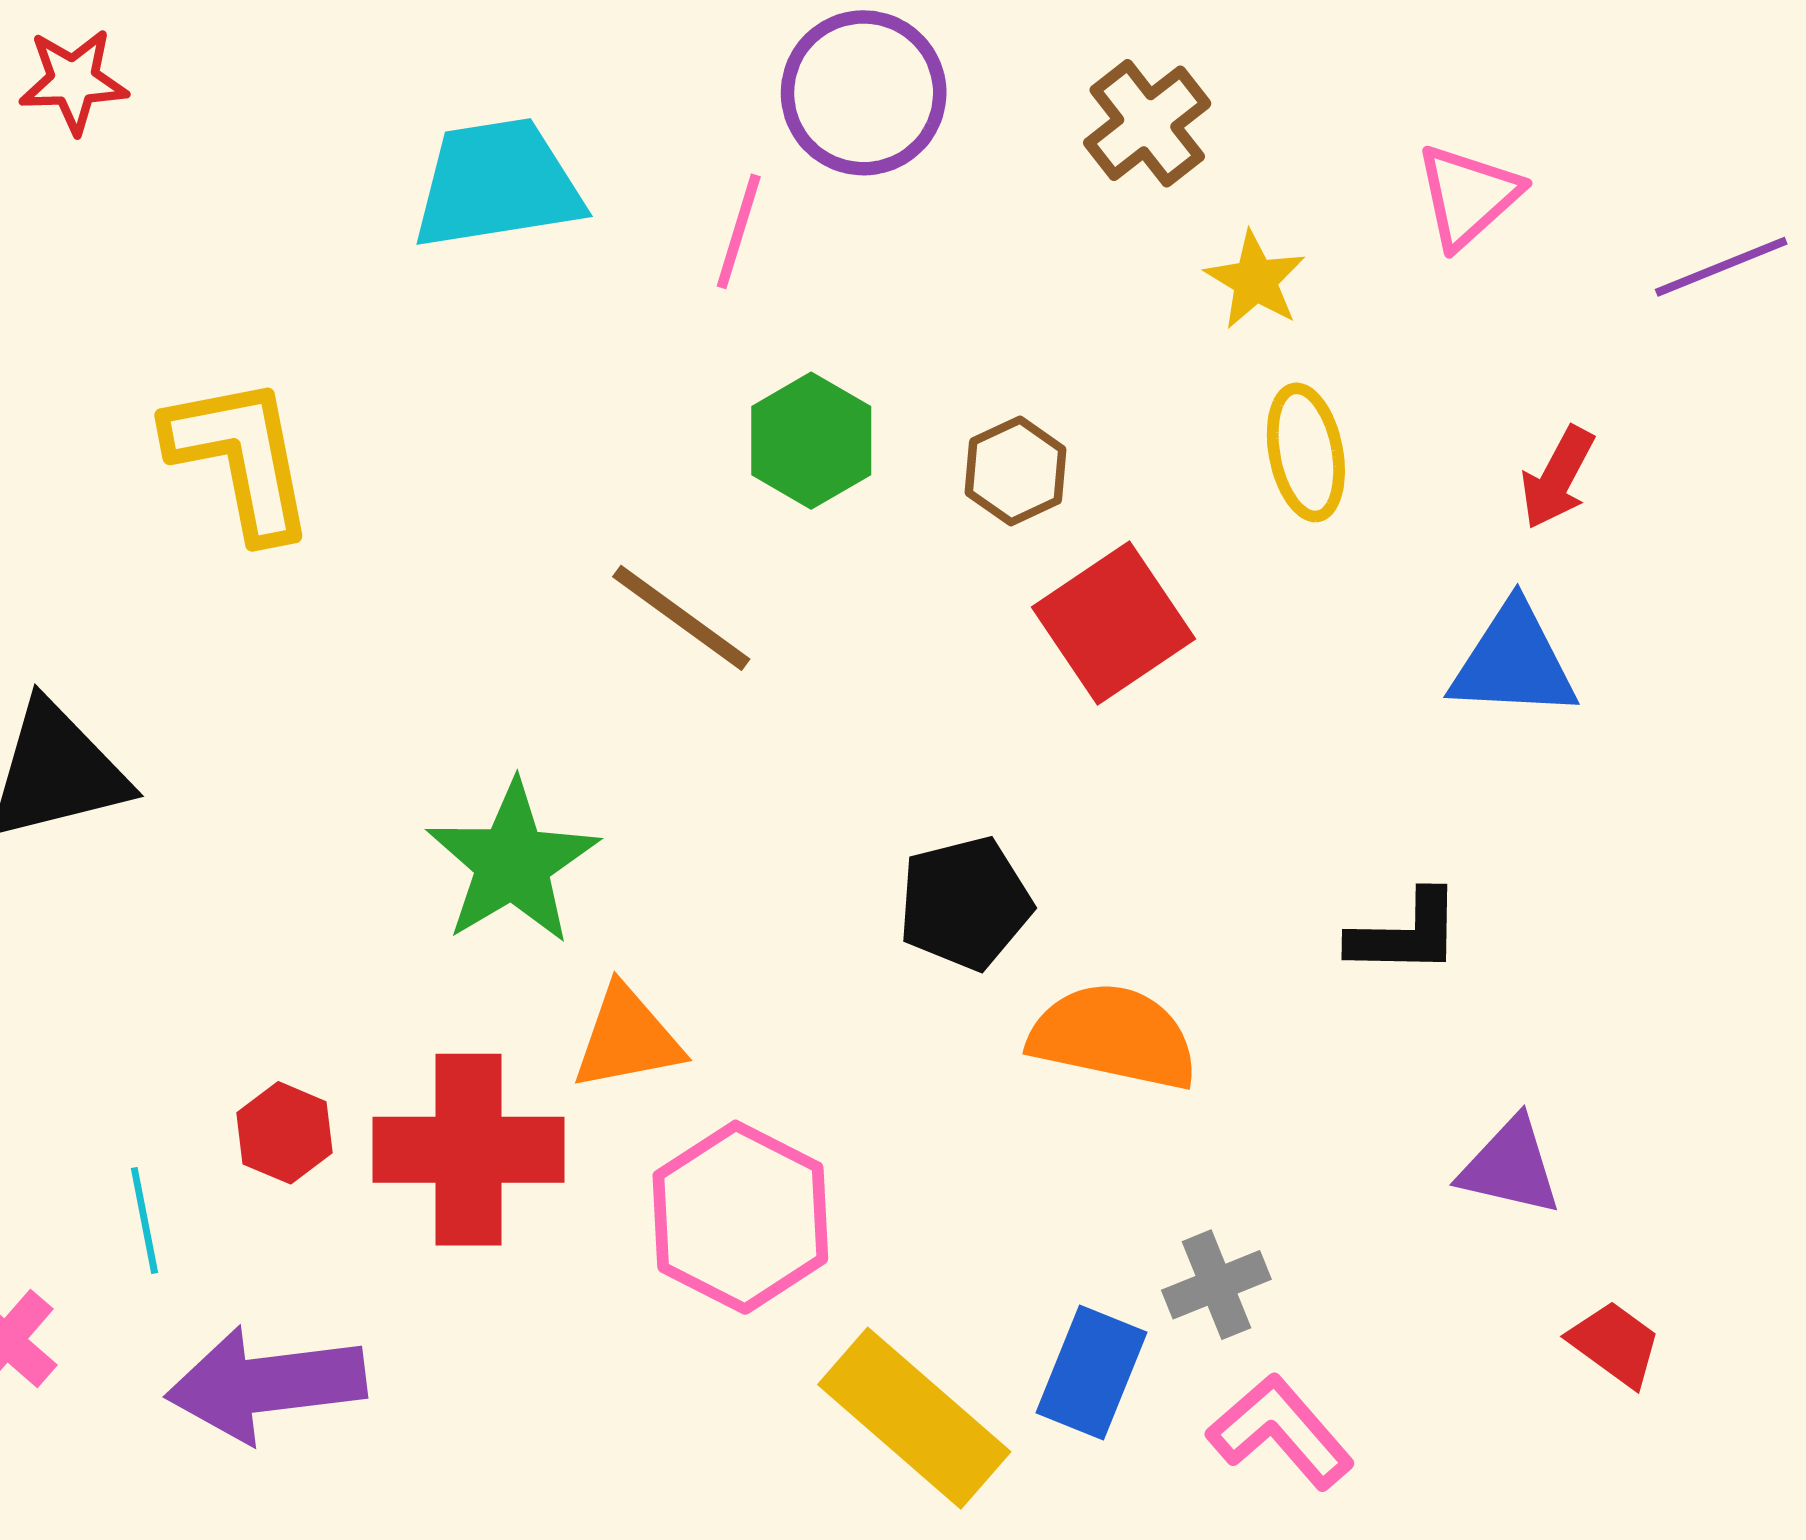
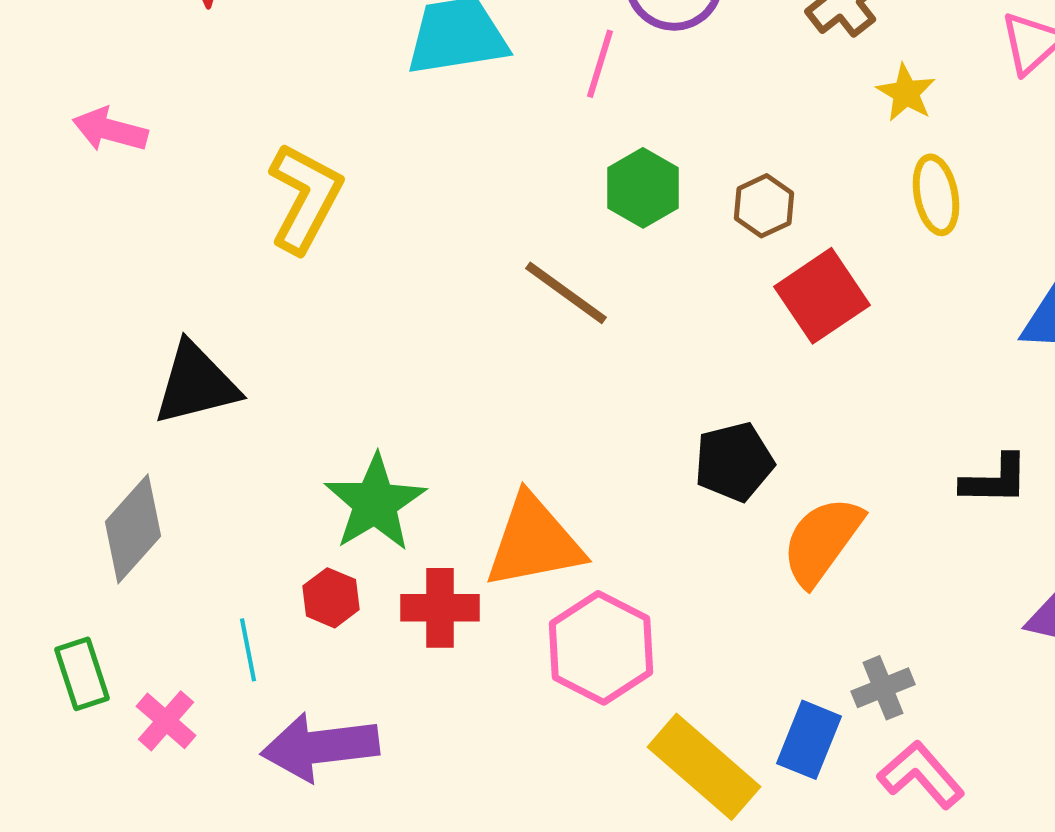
yellow L-shape: (241, 457) -> (305, 198), turned 39
green star: (512, 863) -> (375, 503), moved
orange semicircle: (1113, 1037) -> (822, 541), turned -66
orange triangle: (627, 1038) -> (534, 542), size x1.5
red cross: (469, 1150) -> (440, 608), size x0.7

